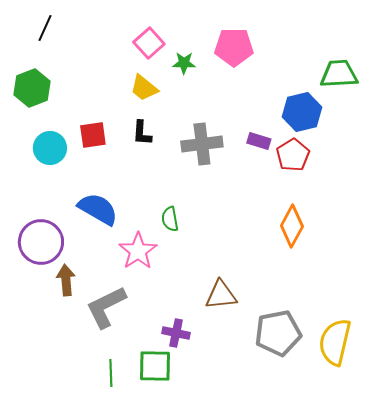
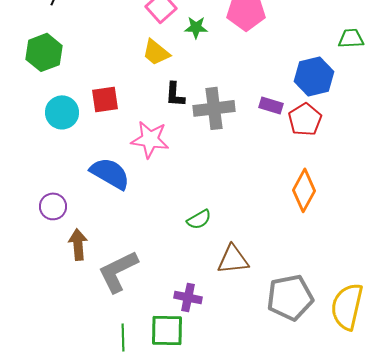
green trapezoid: (339, 74) -> (351, 38), size x0.7
black L-shape: (142, 133) -> (175, 94), moved
green semicircle: (170, 219) -> (199, 219), moved, turned -110
purple circle: (41, 242) -> (53, 206), size x0.6
pink star: (138, 251) -> (150, 139), moved, turned -30

